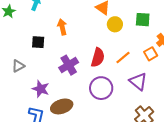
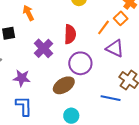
orange line: (123, 57) -> (103, 27), moved
brown ellipse: (62, 106) -> (64, 85), moved

